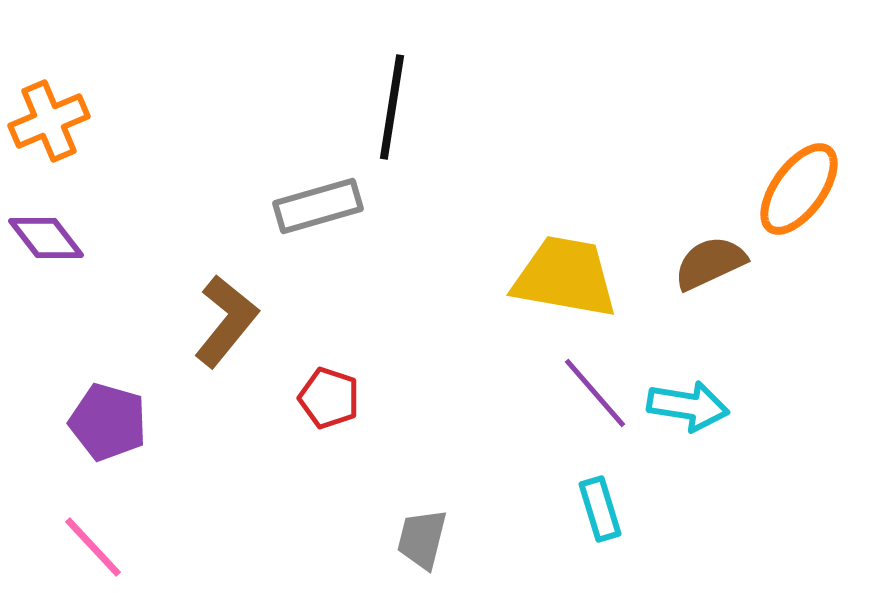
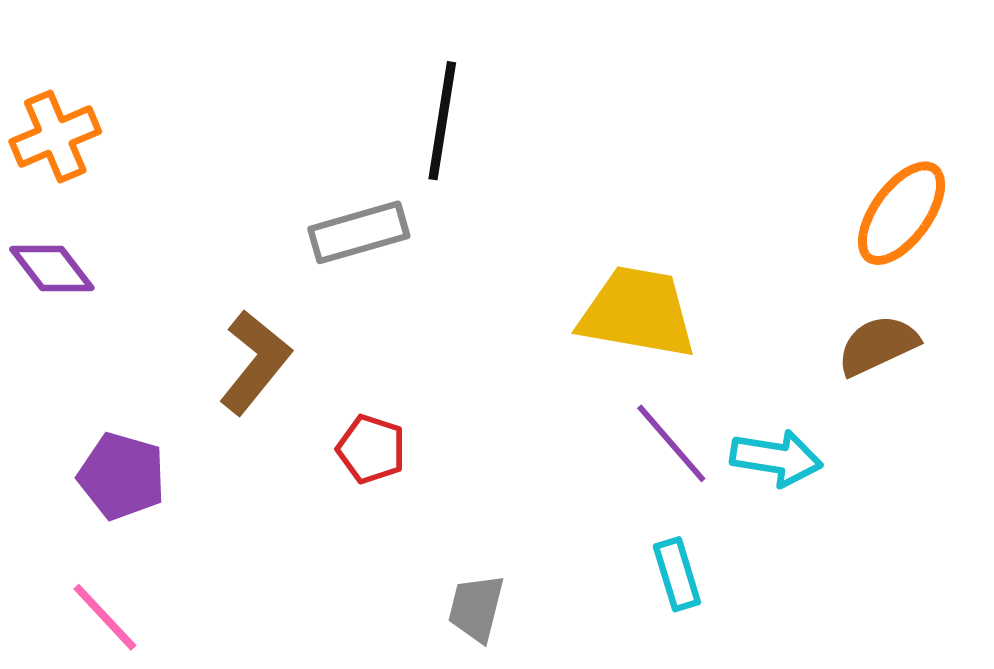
brown semicircle: (710, 263) -> (878, 345), moved

